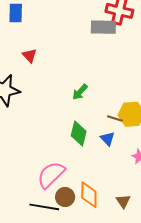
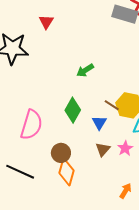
pink semicircle: (51, 175) -> (31, 125), moved, turned 136
brown circle: (65, 197) -> (61, 153), moved
brown triangle: (123, 201) -> (103, 149), moved

